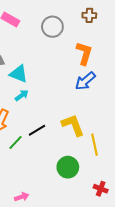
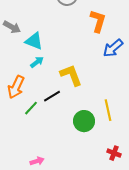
blue arrow: (85, 81) -> (113, 48), moved
yellow L-shape: (73, 125) -> (71, 75), moved
green circle: (68, 167) -> (84, 121), moved

